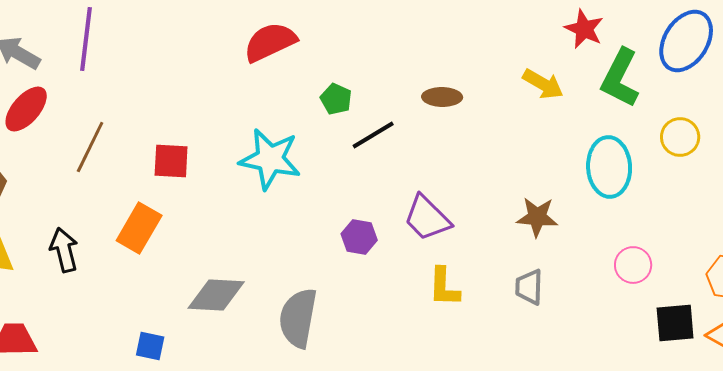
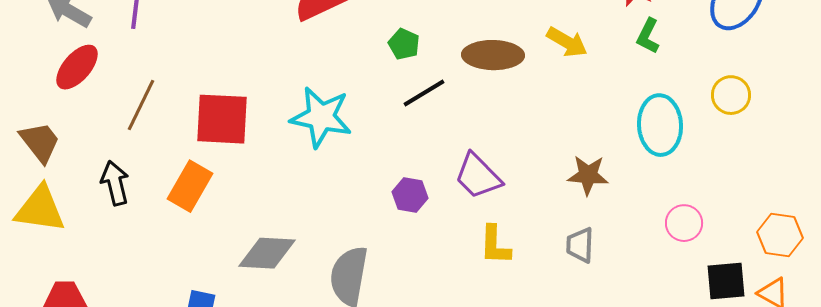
green L-shape: (620, 78) -> (648, 36), moved, size x0.6
yellow arrow: (543, 84) -> (567, 42), moved
brown ellipse: (442, 97) -> (493, 55), size x1.5
green pentagon: (336, 99) -> (404, 44), moved
red square: (171, 161) -> (222, 119), size x1.5
black arrow: (64, 250) -> (115, 183), moved

